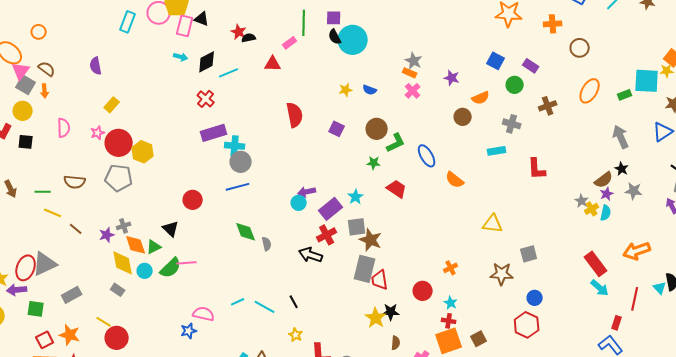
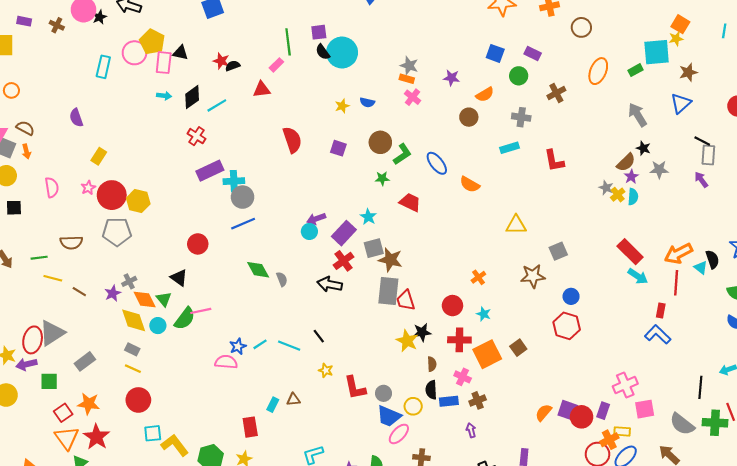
green triangle: (154, 247) -> (164, 299), turned -35
orange arrow: (637, 251) -> (678, 253), moved
red cross: (449, 321) -> (459, 340), moved, size x1.5
yellow line: (104, 322) -> (133, 369), moved
blue star: (189, 331) -> (238, 346), moved

